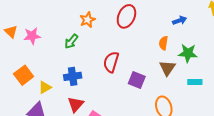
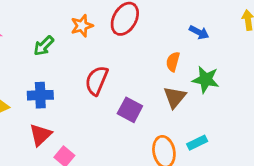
orange star: (88, 20) -> (82, 26), moved
blue arrow: (180, 20) -> (199, 32), turned 40
cyan rectangle: (195, 82) -> (197, 143), moved, turned -32

